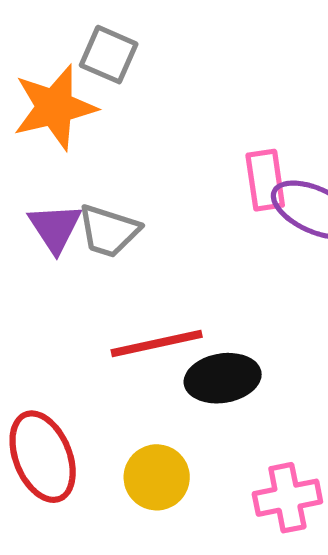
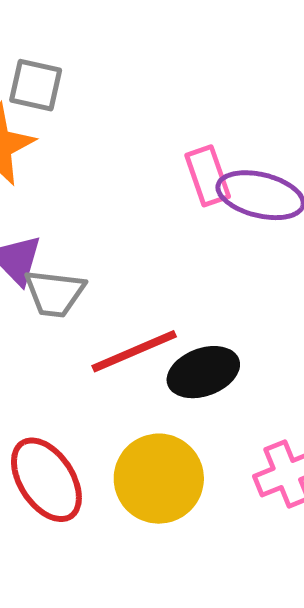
gray trapezoid: (109, 231) -> (55, 293), moved
yellow circle: (157, 477) -> (159, 479), size x1.4

